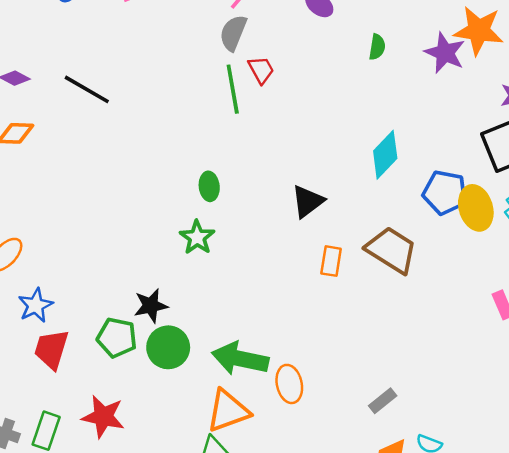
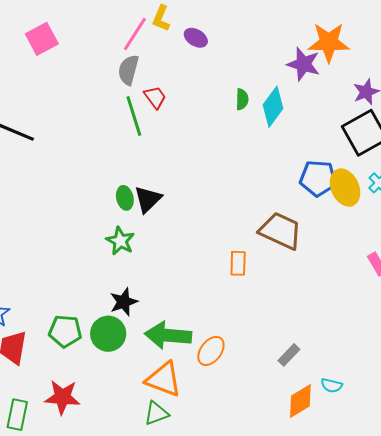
green semicircle: (377, 47) -> (242, 99), moved
cyan diamond: (385, 155) -> (273, 107), moved
black triangle: (308, 201) -> (148, 199), moved
orange rectangle: (331, 261) -> (238, 263), moved
black star: (151, 306) -> (124, 302), moved
orange ellipse: (289, 384) -> (211, 351), turned 56
orange triangle: (228, 411) -> (164, 379), turned 48

